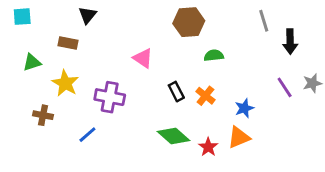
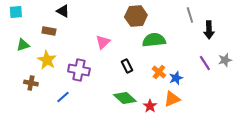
black triangle: (87, 15) -> (63, 11), turned -40
green semicircle: (214, 55) -> (154, 40), size x1.6
pink triangle: (143, 58) -> (103, 42), turned 42
orange cross: (205, 96) -> (159, 72), moved

